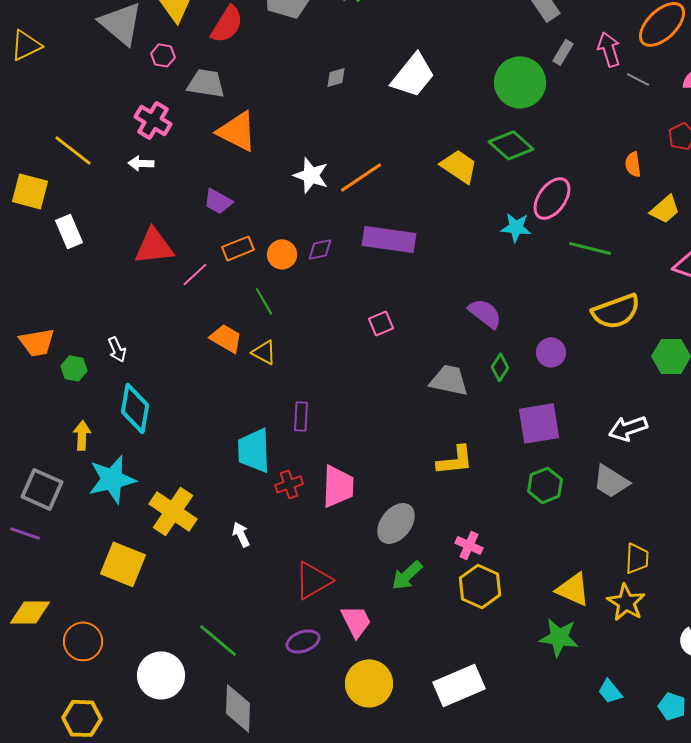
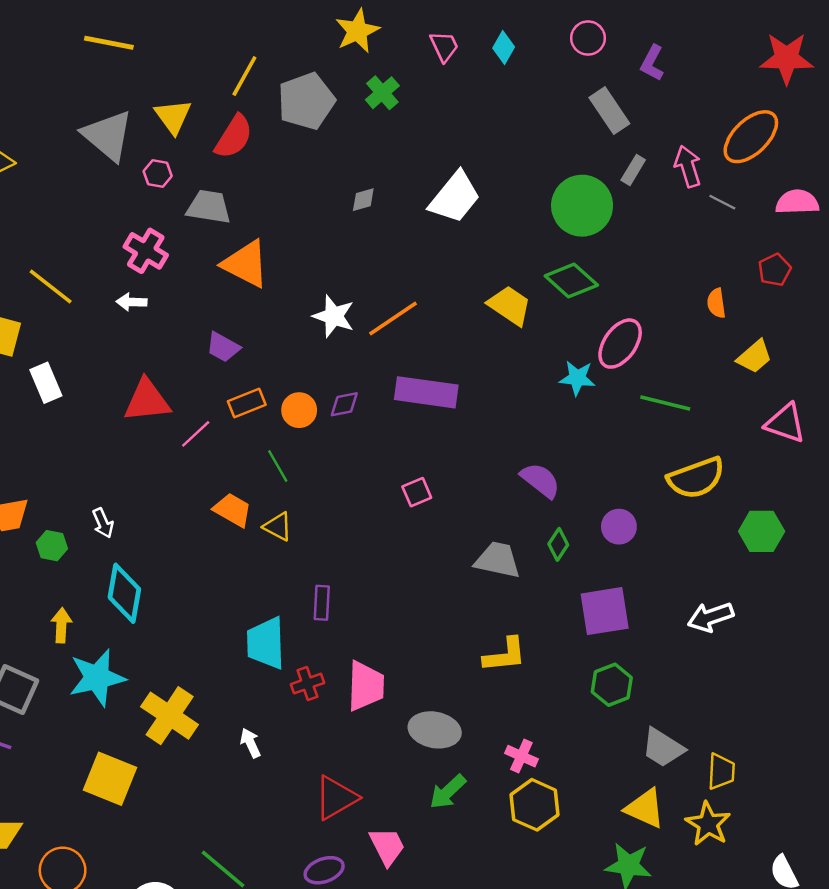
gray trapezoid: (611, 481) -> (663, 748), moved
gray ellipse: (396, 523) -> (435, 730), turned 63

